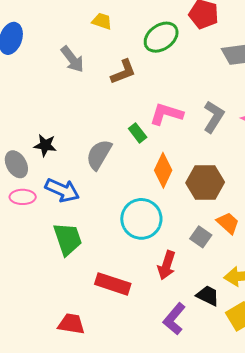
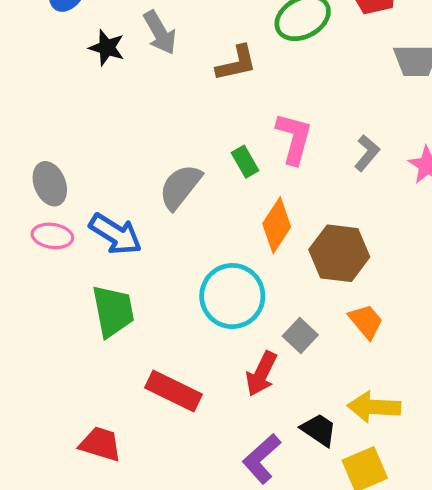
pink L-shape: (166, 114) -> (294, 138), turned 80
gray L-shape: (214, 117) -> (367, 153), size x0.7
black star: (45, 145) -> (107, 48), moved
gray square: (201, 237) -> (300, 336), moved

